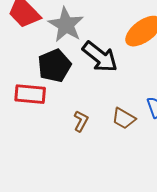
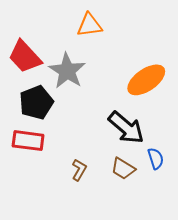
black arrow: (100, 57) -> (126, 128), moved
black pentagon: (54, 66) -> (36, 102), moved

